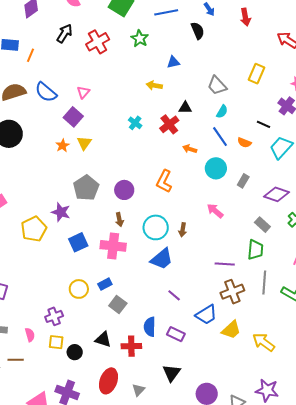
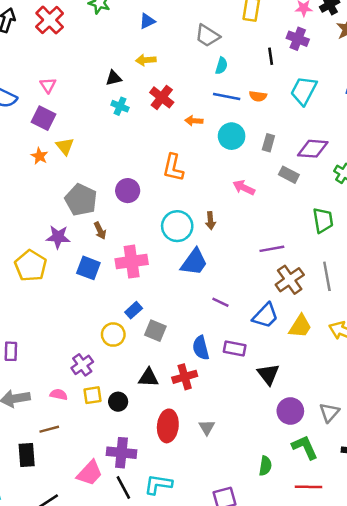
yellow arrow: (154, 85) -> (146, 60), moved
black triangle: (185, 108) -> (114, 78), moved
black line: (264, 124) -> (271, 56), moved, turned 72
blue line: (220, 137) -> (227, 96), turned -30
brown arrow: (119, 220) -> (100, 231), moved
gray rectangle: (262, 225) -> (289, 175), moved
blue square: (78, 242) -> (88, 268), turned -30
green trapezoid: (255, 250) -> (323, 220), moved
gray line: (264, 283) -> (327, 276), moved
yellow circle: (79, 289) -> (113, 335), moved
pink semicircle: (30, 335) -> (59, 395), turned -48
black triangle: (172, 373) -> (268, 374), moved

